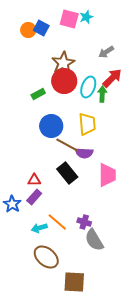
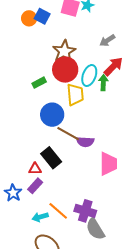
yellow trapezoid: (87, 124) -> (75, 95), moved
black rectangle: (67, 173) -> (51, 158), moved
purple cross: (84, 222) -> (85, 211), size x1.5

